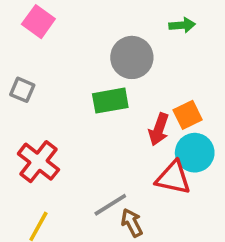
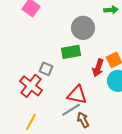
gray square: (22, 90) -> (46, 69), moved
red triangle: (173, 178) -> (77, 95), moved

